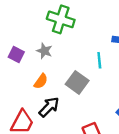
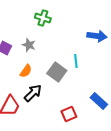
green cross: (61, 19) -> (43, 18), size x0.7
cyan line: (99, 60) -> (76, 61), moved

